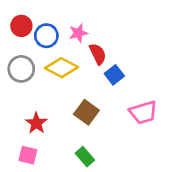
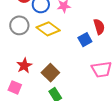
red semicircle: (98, 54) -> (99, 27), moved
brown square: (86, 112) -> (50, 73), moved

